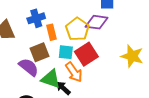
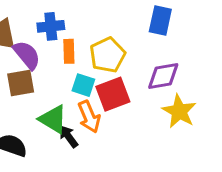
purple diamond: (97, 22) -> (163, 76), moved, turned -30
brown square: (39, 52) -> (21, 83), moved
purple semicircle: (29, 67) -> (27, 55), moved

